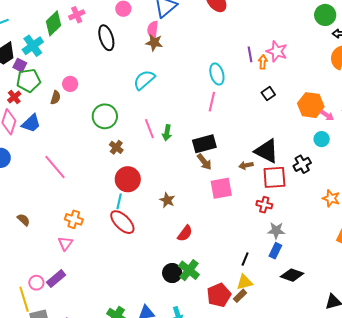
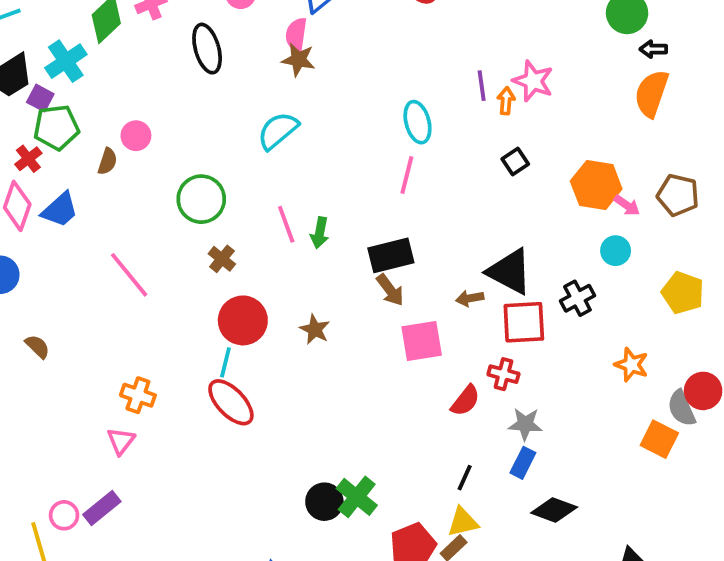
pink line: (55, 167) -> (129, 275), moved
brown star: (167, 200) -> (315, 329), moved
brown semicircle: (24, 220) -> (37, 346), moved
red semicircle: (185, 233) -> (465, 401), moved

